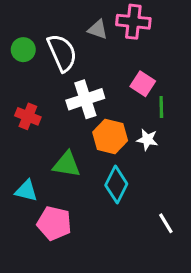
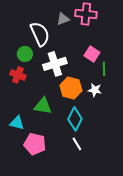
gray triangle: (98, 29) -> (63, 19), turned -40
green circle: (23, 50) -> (25, 54), moved
white line: (166, 223) -> (77, 144), moved

